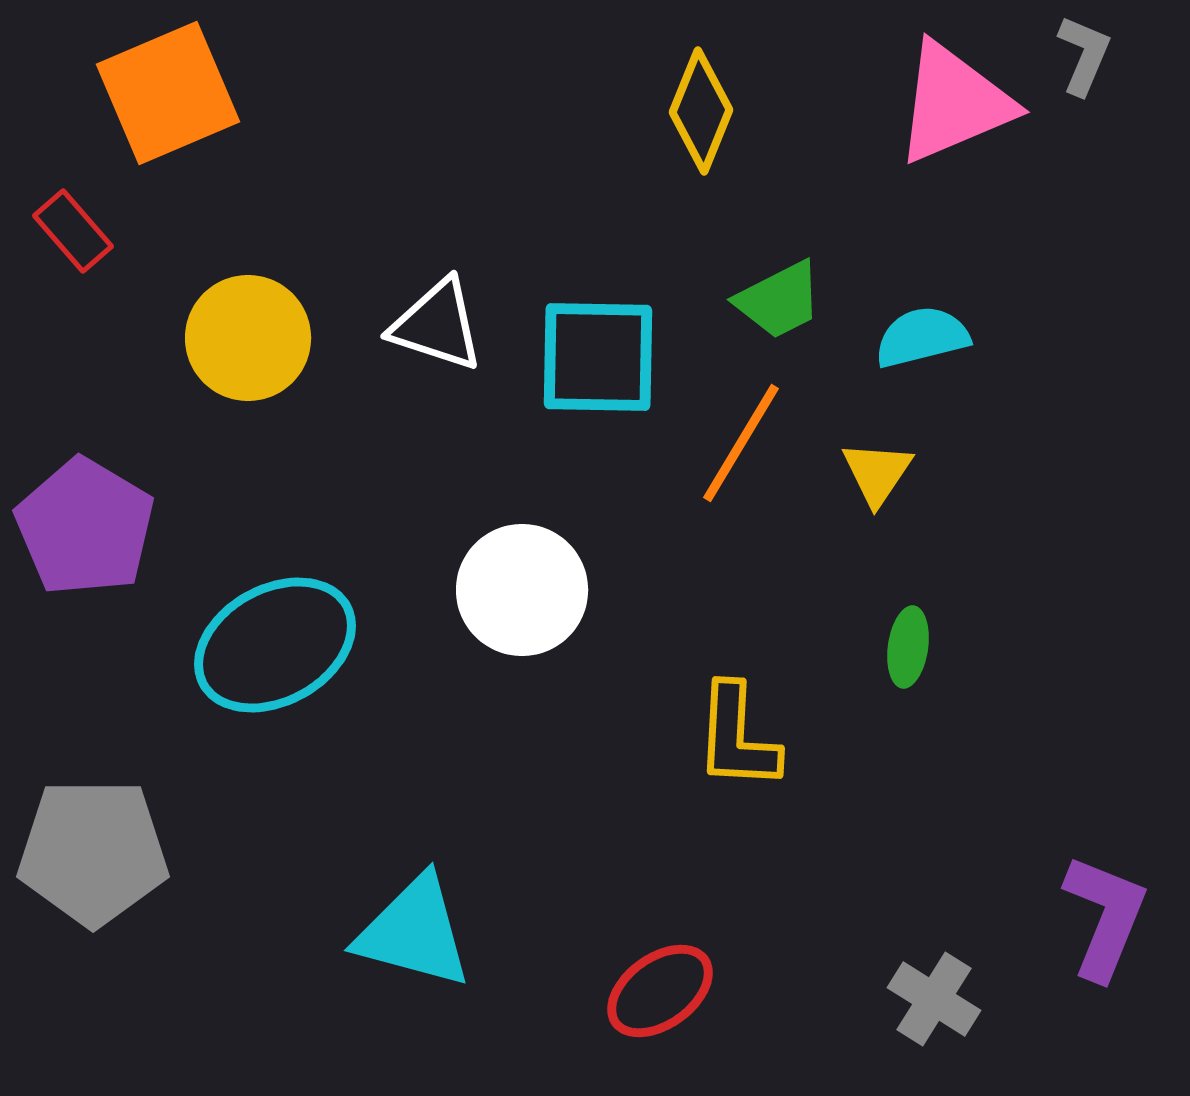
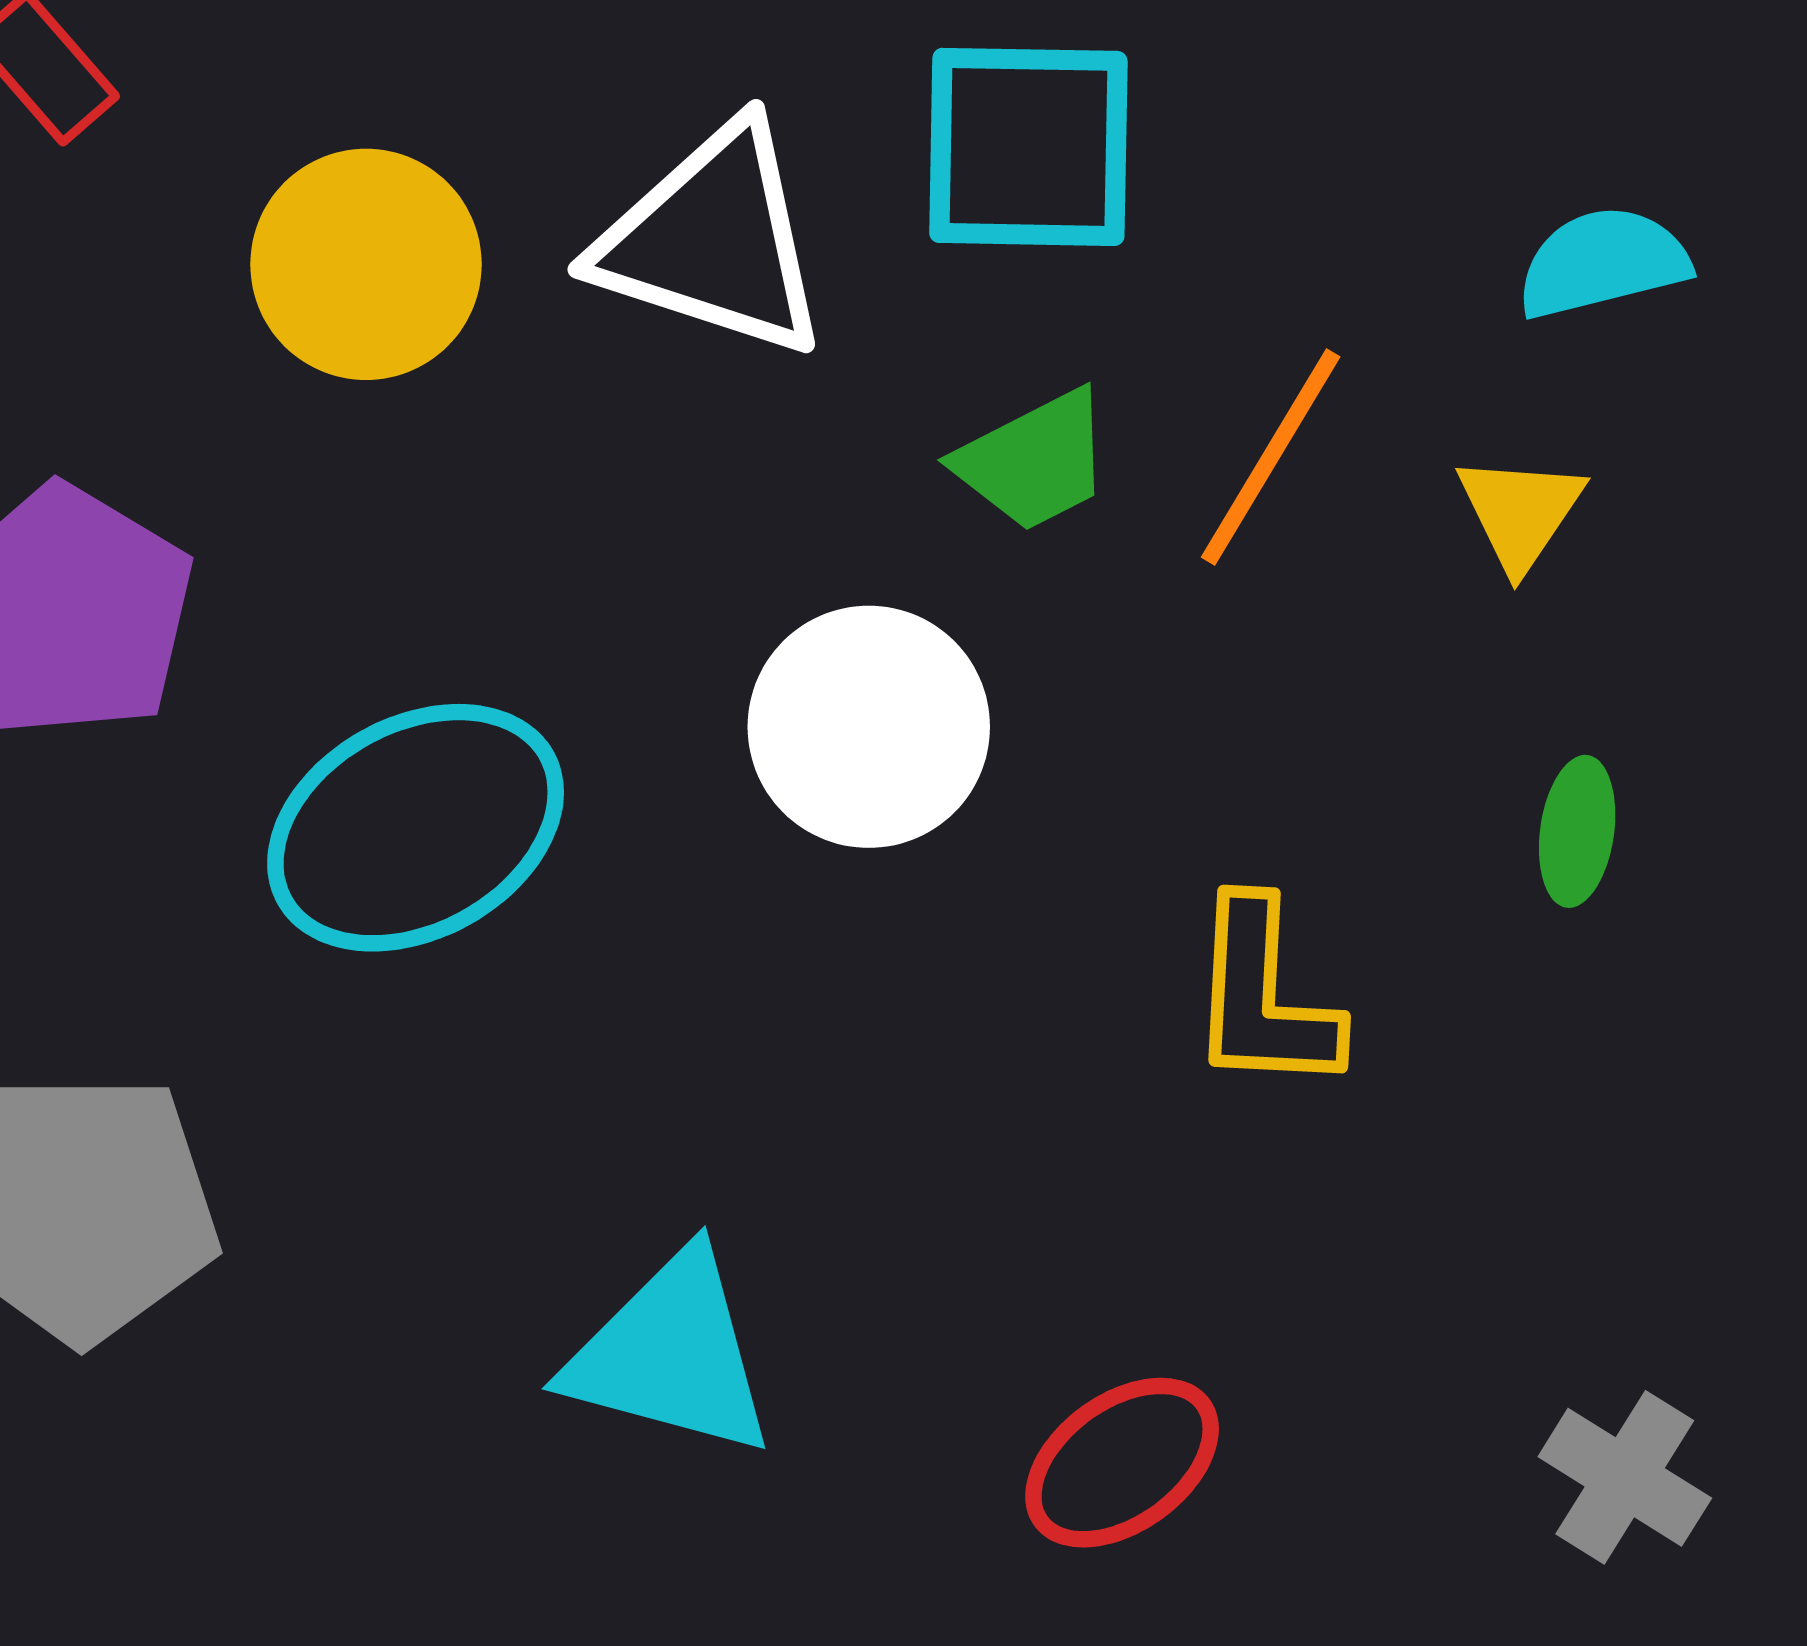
green trapezoid: (779, 300) -> (1034, 461), moved
white triangle: (437, 325) -> (713, 241), size x1.4
cyan square: (598, 357) -> (1028, 147), moved

